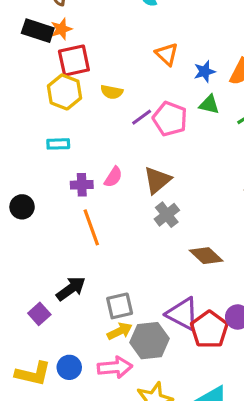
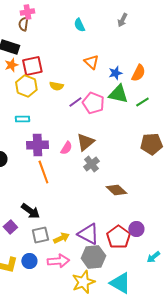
orange star: (61, 29) -> (11, 65), moved
green triangle: (209, 105) -> (118, 94), size x1.5
pink semicircle: (113, 177) -> (66, 148), moved
purple cross: (82, 185) -> (37, 145), size x1.5
black arrow: (71, 289) -> (30, 211), turned 72
gray square: (120, 306) -> (40, 235), moved
purple triangle: (183, 314) -> (88, 234), moved
gray hexagon: (149, 341) -> (93, 257), moved

